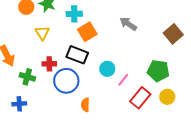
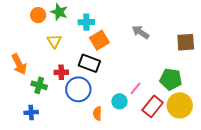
brown square: (173, 34) -> (186, 42), turned 36
cyan circle: (107, 69) -> (119, 101), moved
yellow circle: (167, 97) -> (180, 105), size x1.6

